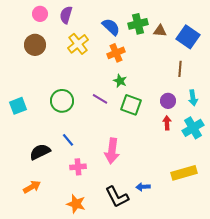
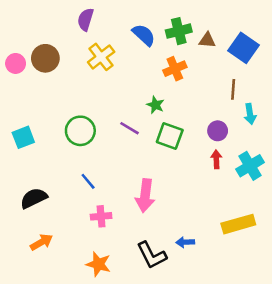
pink circle: (40, 14) -> (16, 63), moved
orange cross: (116, 53) -> (175, 69), moved
cyan arrow: (193, 98) -> (250, 114), moved
black semicircle: (40, 152) -> (34, 198), moved

